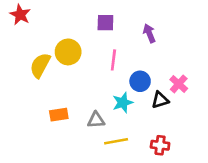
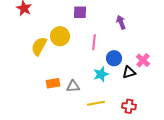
purple square: (105, 23) -> (80, 12), moved
gray triangle: (96, 120) -> (73, 86), moved

